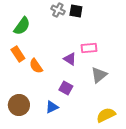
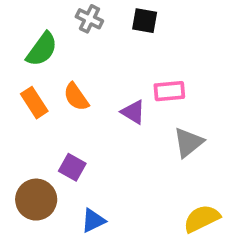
gray cross: (58, 10) -> (89, 19), moved
orange semicircle: (36, 66) -> (76, 97), moved
purple square: (66, 88) -> (72, 167), moved
blue triangle: (52, 107) -> (93, 220), moved

